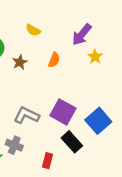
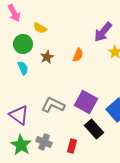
yellow semicircle: (33, 30) -> (40, 28), moved
gray cross: (14, 145) -> (44, 142), moved

